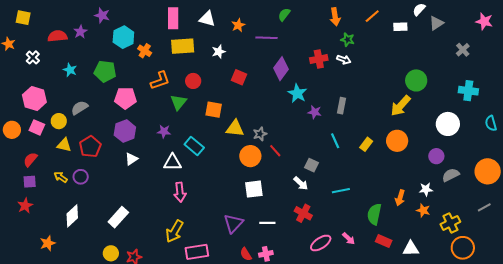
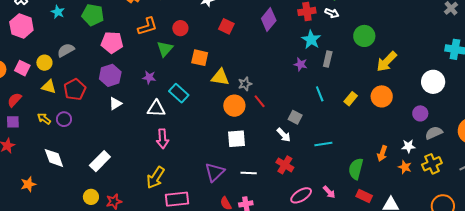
green circle: (416, 80) -> (364, 36), moved
cyan star: (297, 93) -> (311, 40), moved
pink hexagon: (34, 98) -> (21, 26), moved
white diamond: (72, 216) -> (54, 158), turned -70
yellow cross: (450, 223) -> (432, 164), moved

